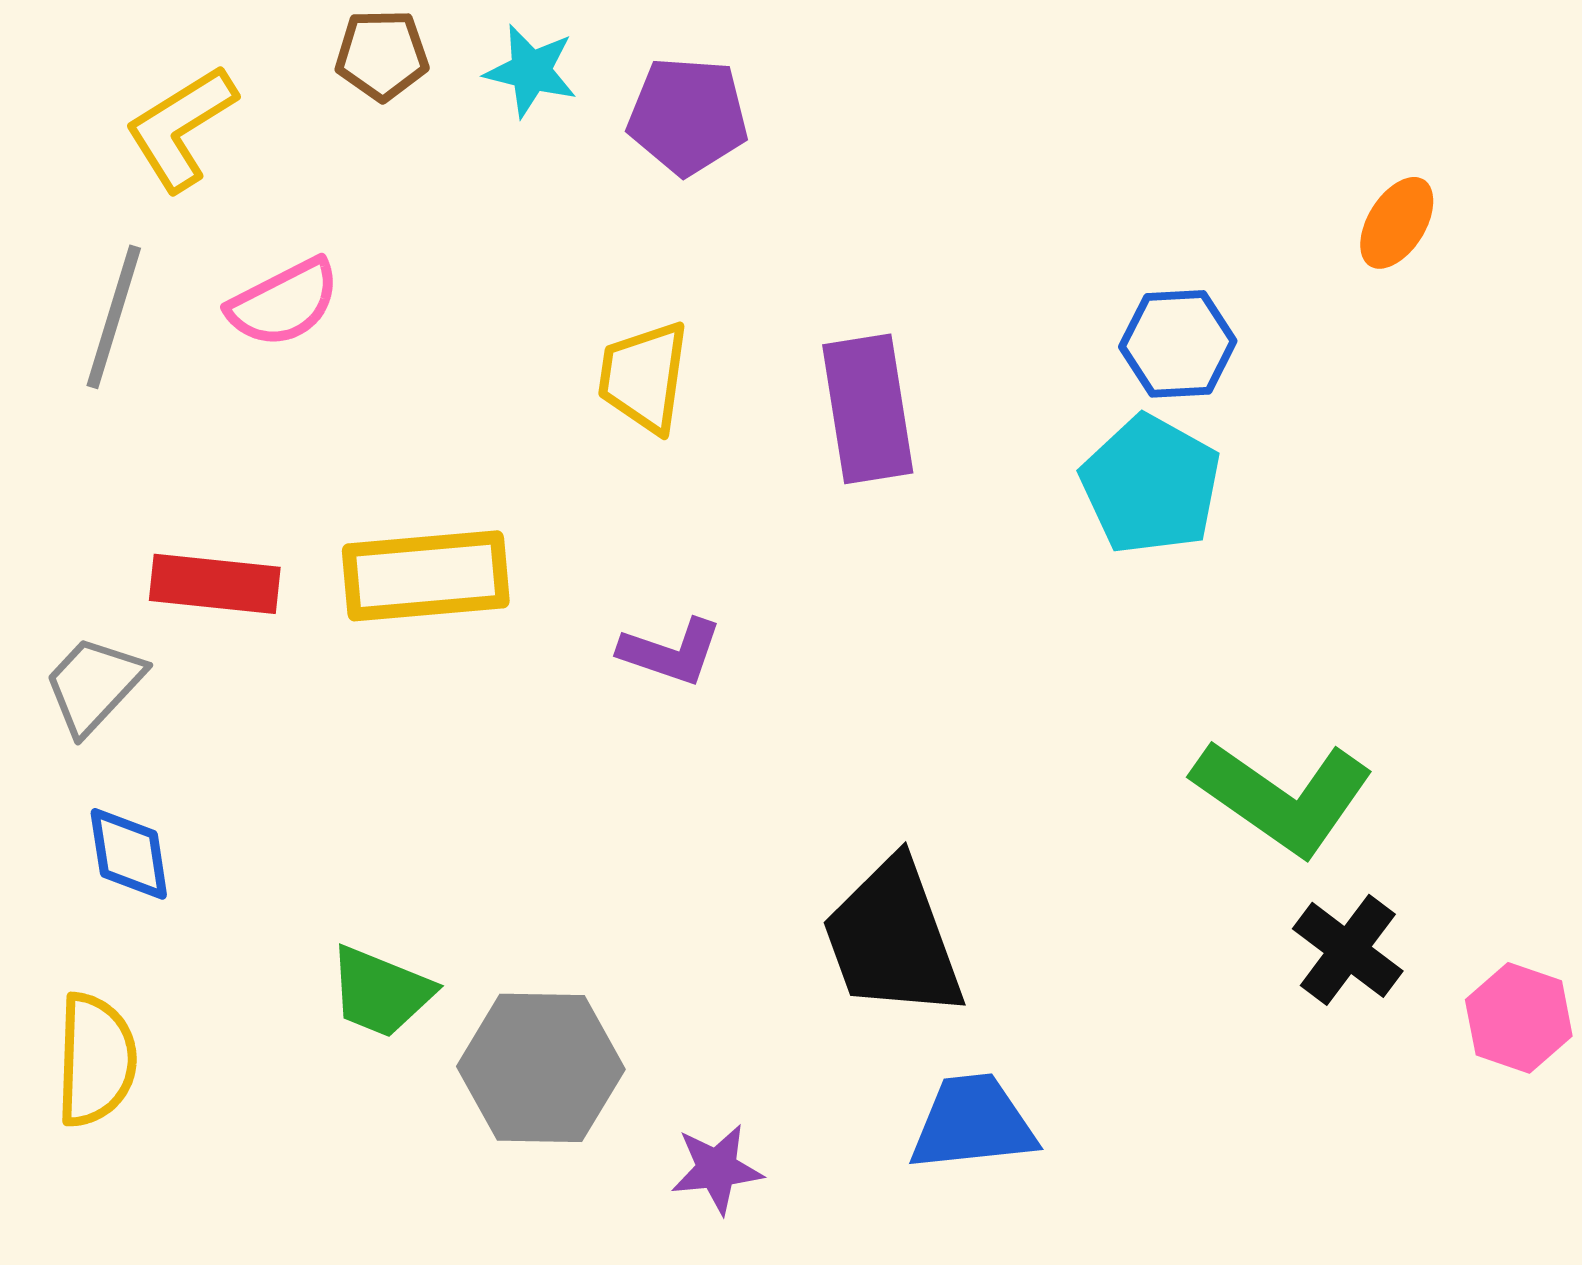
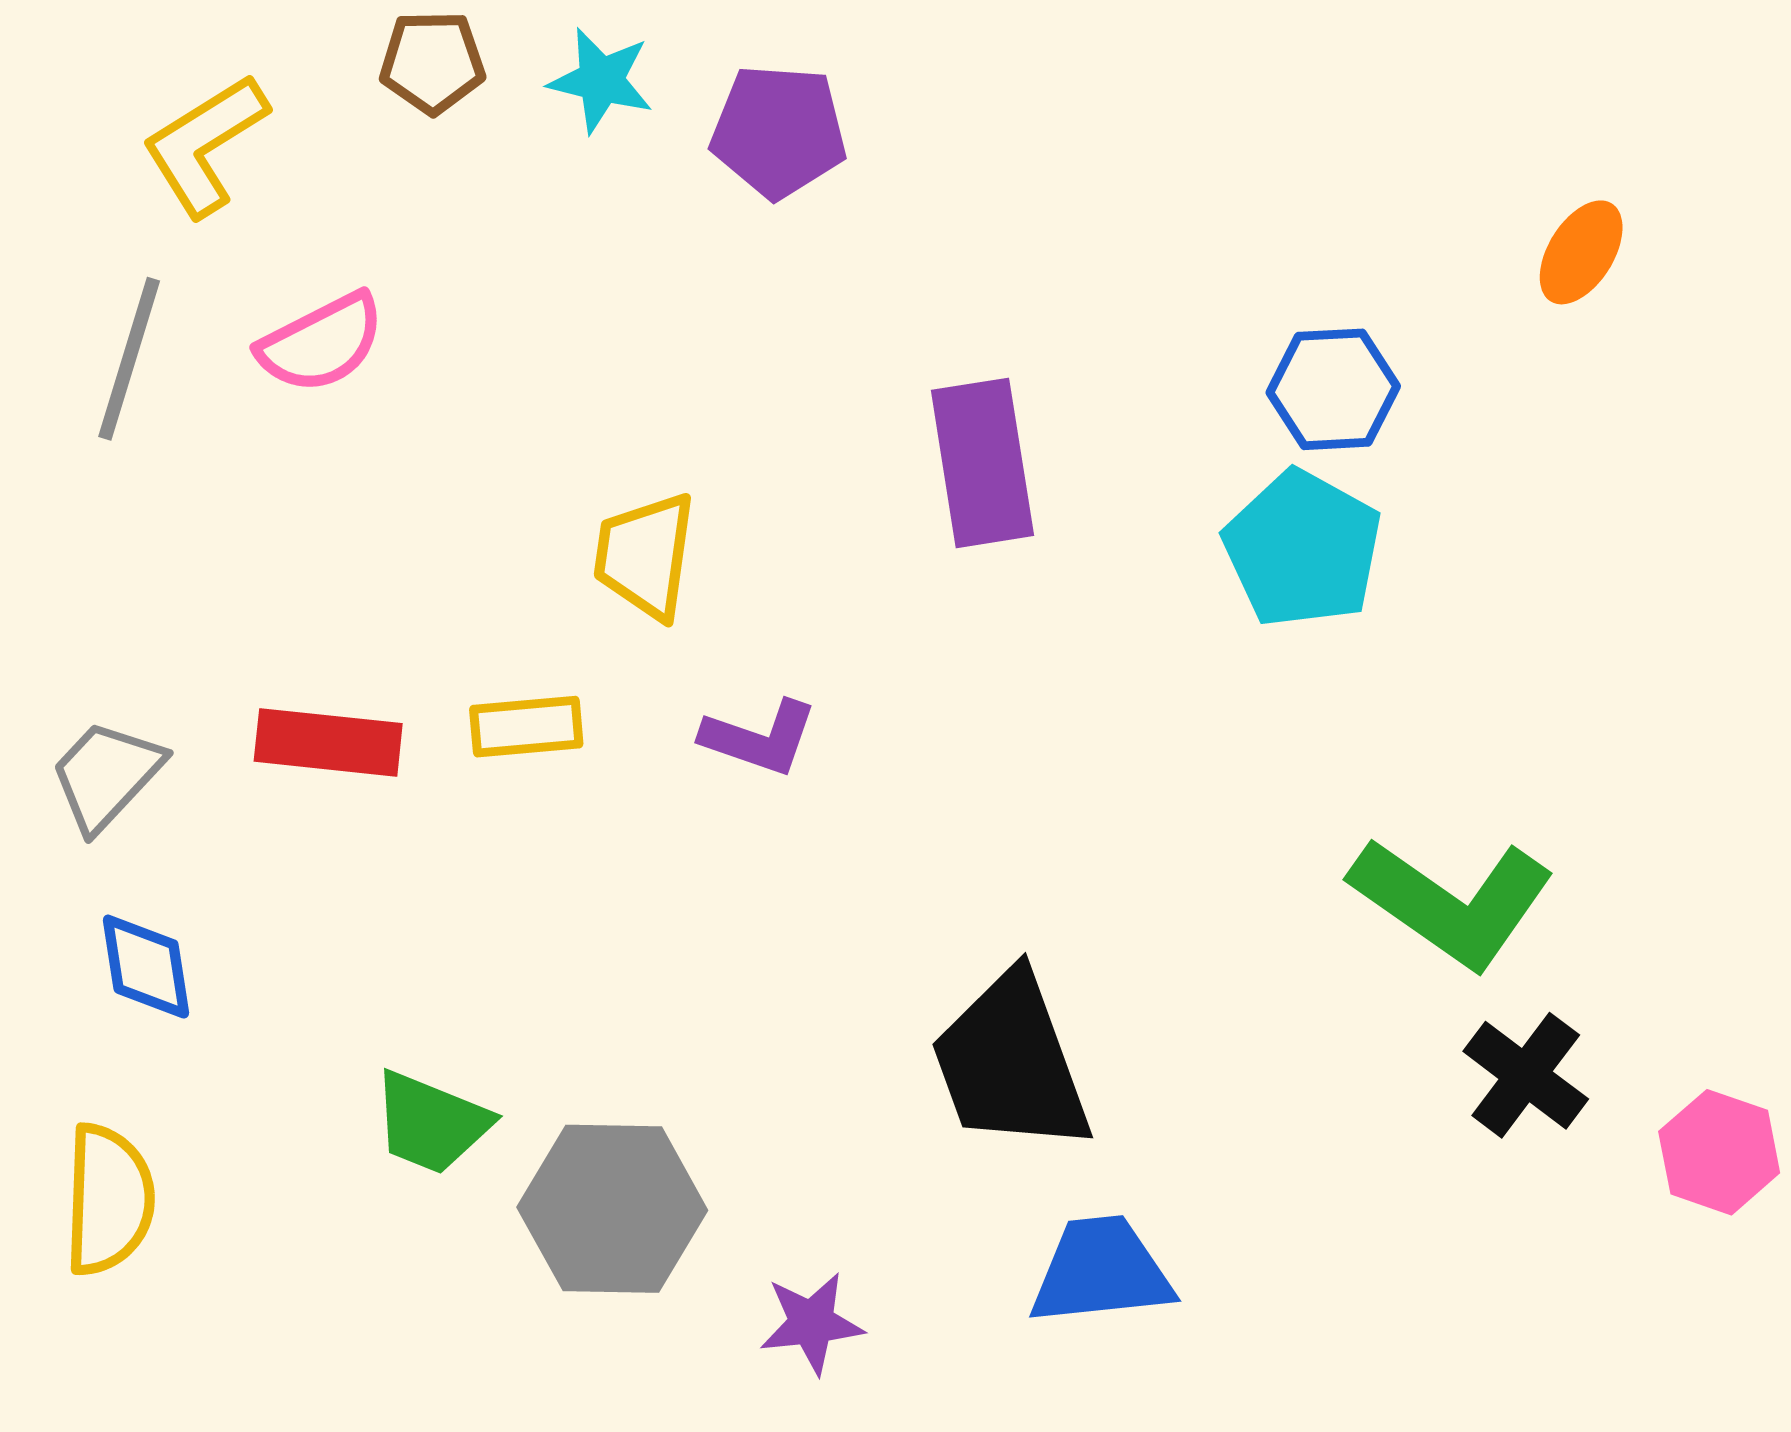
yellow trapezoid: (644, 377) -> (645, 556), moved
yellow rectangle: (426, 576) -> (526, 727), moved, size x0.6
red rectangle: (215, 584) -> (328, 742), moved

